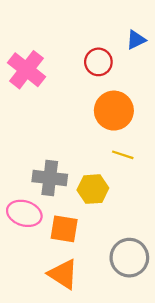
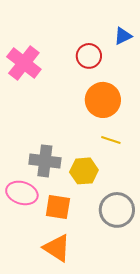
gray circle: (129, 258) -> (117, 210), moved

